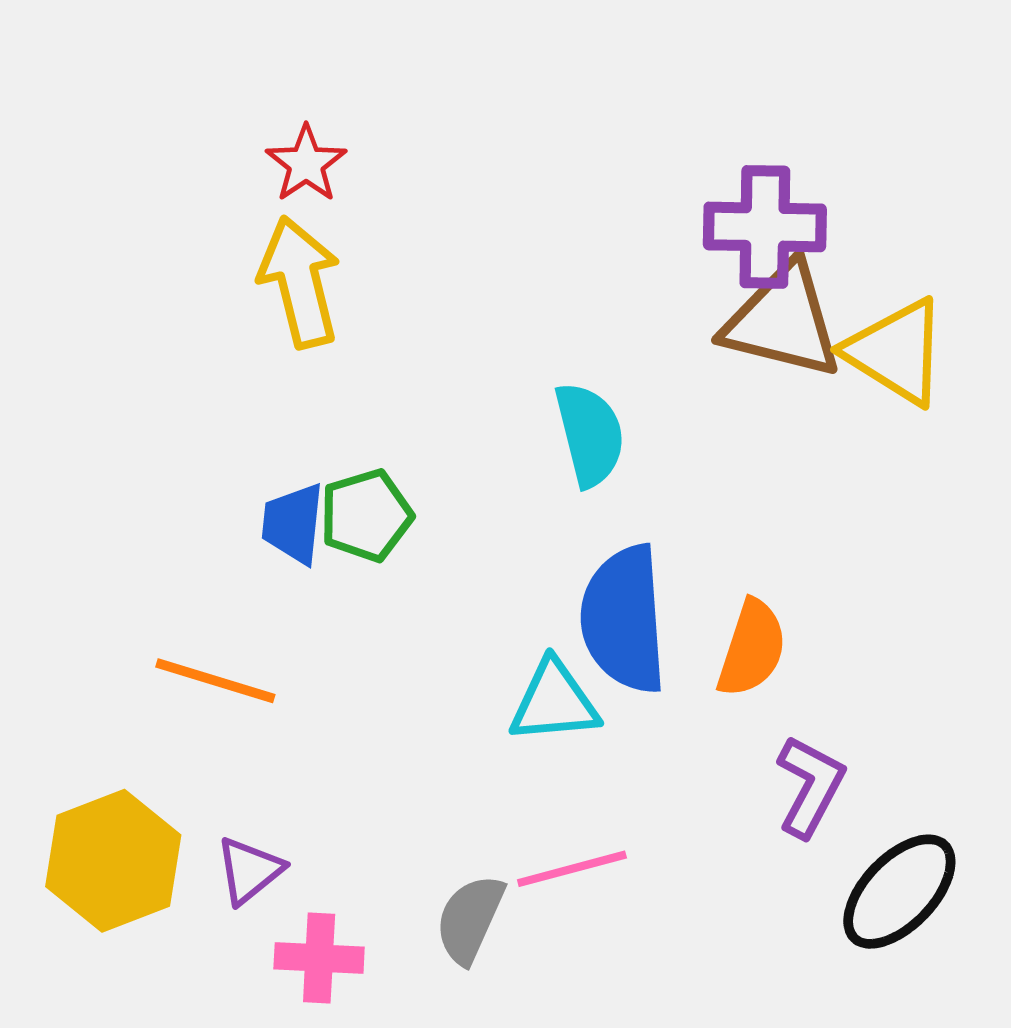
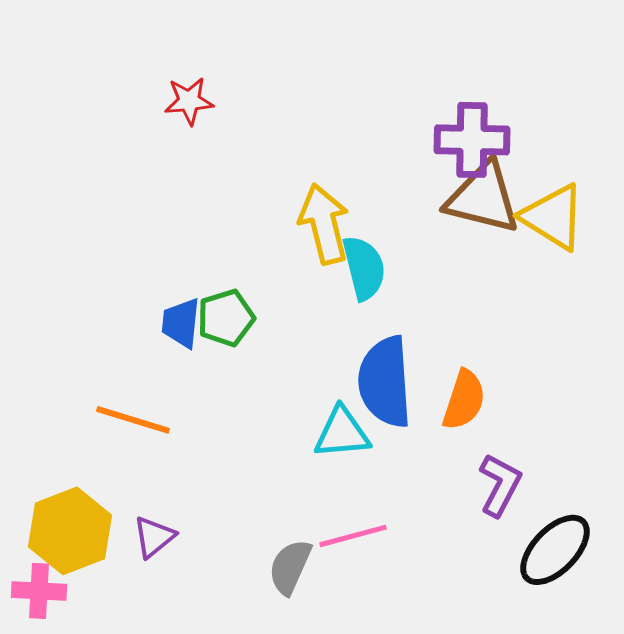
red star: (306, 164) -> (189, 101), turned 30
yellow arrow: (300, 282) -> (324, 224), moved
pink cross: (319, 958) -> (39, 591), moved

